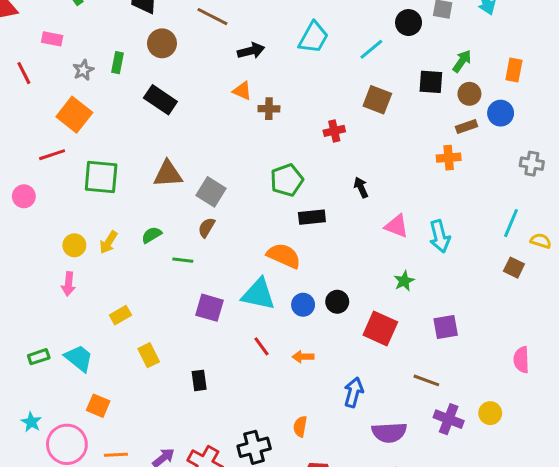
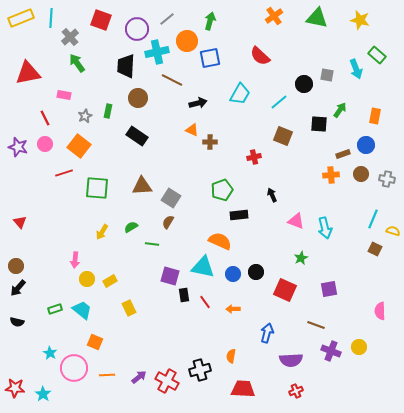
brown circle: (469, 94) -> (361, 174), moved
pink circle: (24, 196) -> (45, 144), moved
yellow circle: (74, 245) -> (87, 279), moved
black rectangle: (199, 380) -> (184, 295), moved

